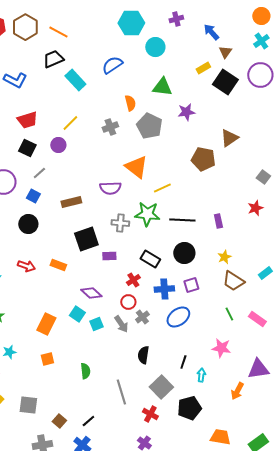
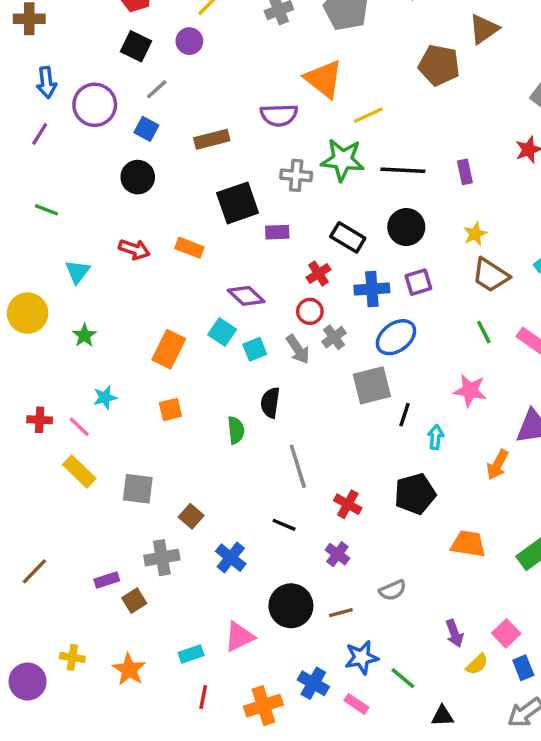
black semicircle: (143, 355) -> (270, 403), moved
gray square: (161, 387) -> (372, 385), moved, turned 30
black line: (88, 421) -> (284, 525), moved, turned 64

